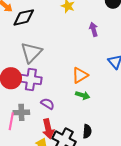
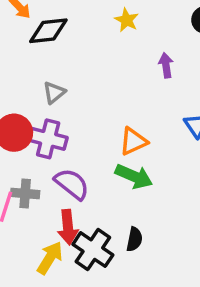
gray triangle: (31, 53) -> (54, 93), size x0.6
green arrow: (83, 95) -> (134, 176), size x1.5
purple semicircle: (48, 104) -> (72, 184), size x1.5

